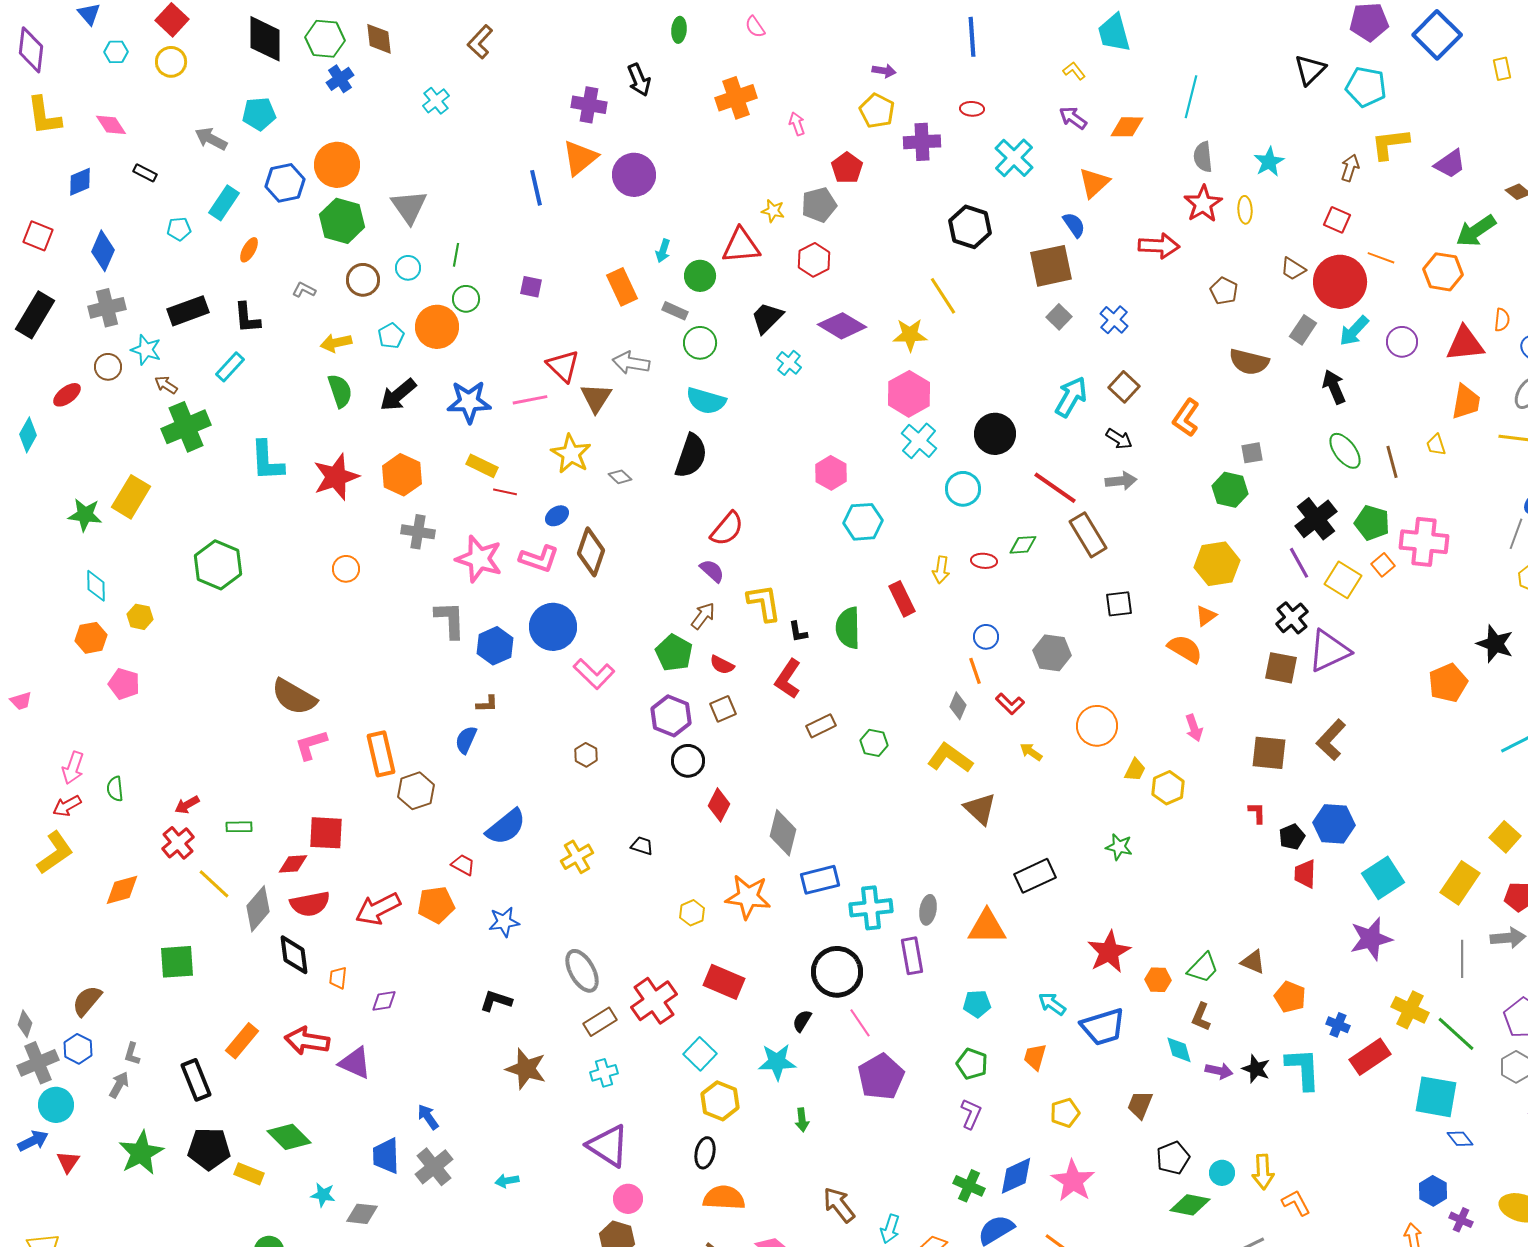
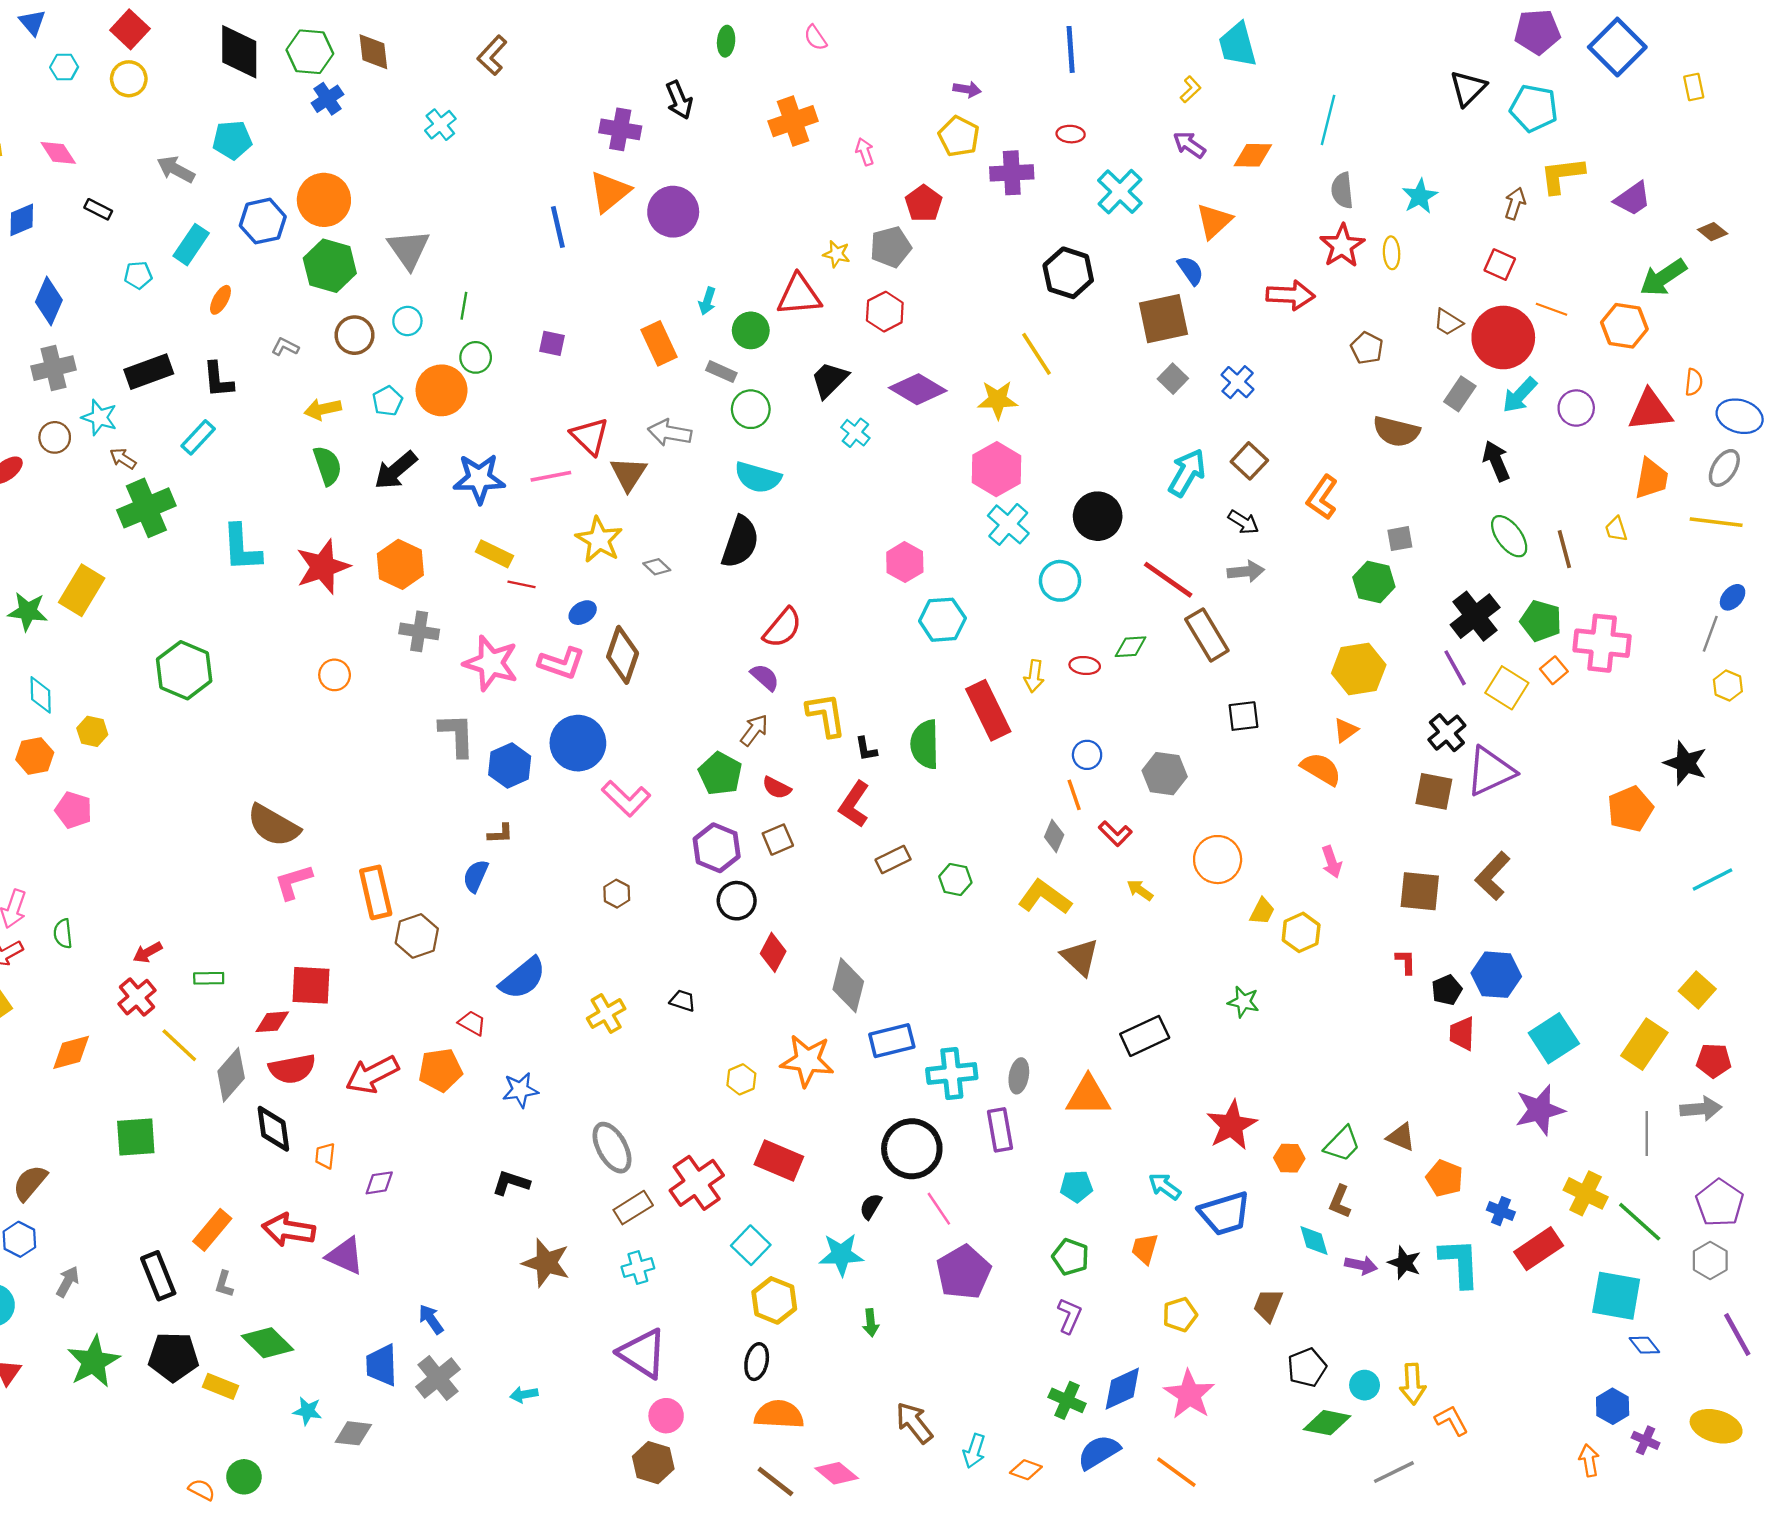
yellow L-shape: (1074, 71) -> (1191, 89), turned 85
red rectangle: (902, 599) -> (988, 710), size x1.4
gray L-shape: (132, 1054) -> (224, 1284), moved

